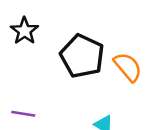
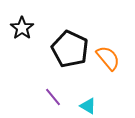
purple line: (23, 114) -> (53, 97), moved, turned 42

